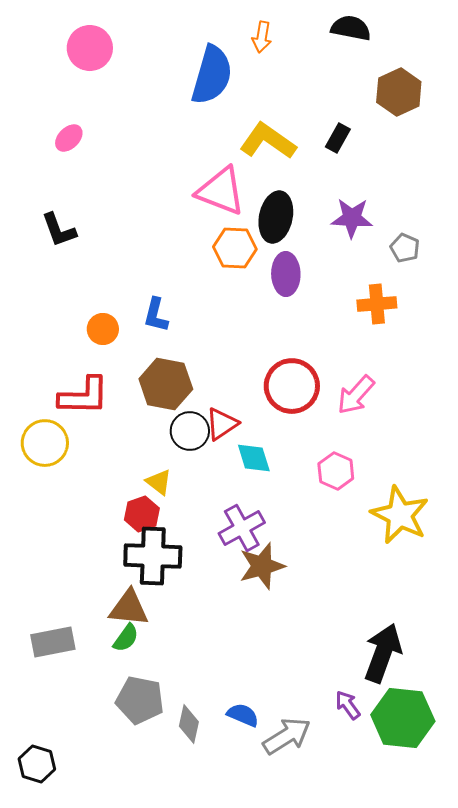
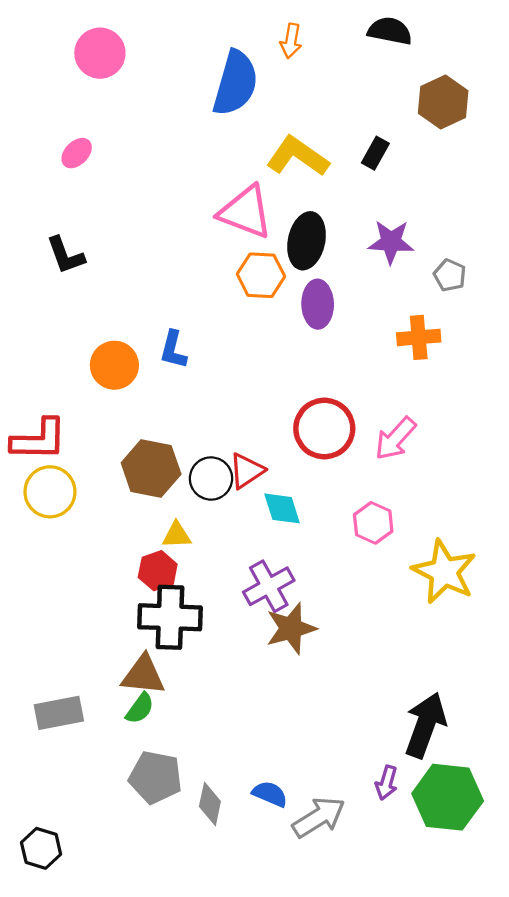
orange circle: (103, 329) -> (114, 365), size x1.4
brown hexagon: (166, 384) -> (151, 468), moved
red L-shape: (84, 396) -> (39, 440), moved
yellow triangle: (159, 482) -> (177, 535), turned -40
purple arrow: (348, 705) -> (386, 783), turned -128

